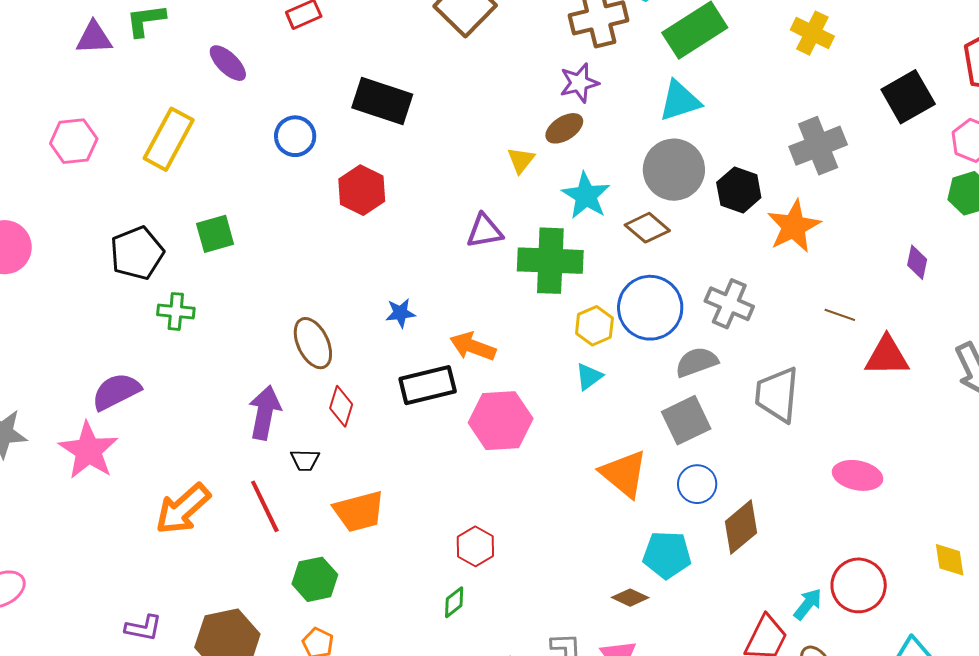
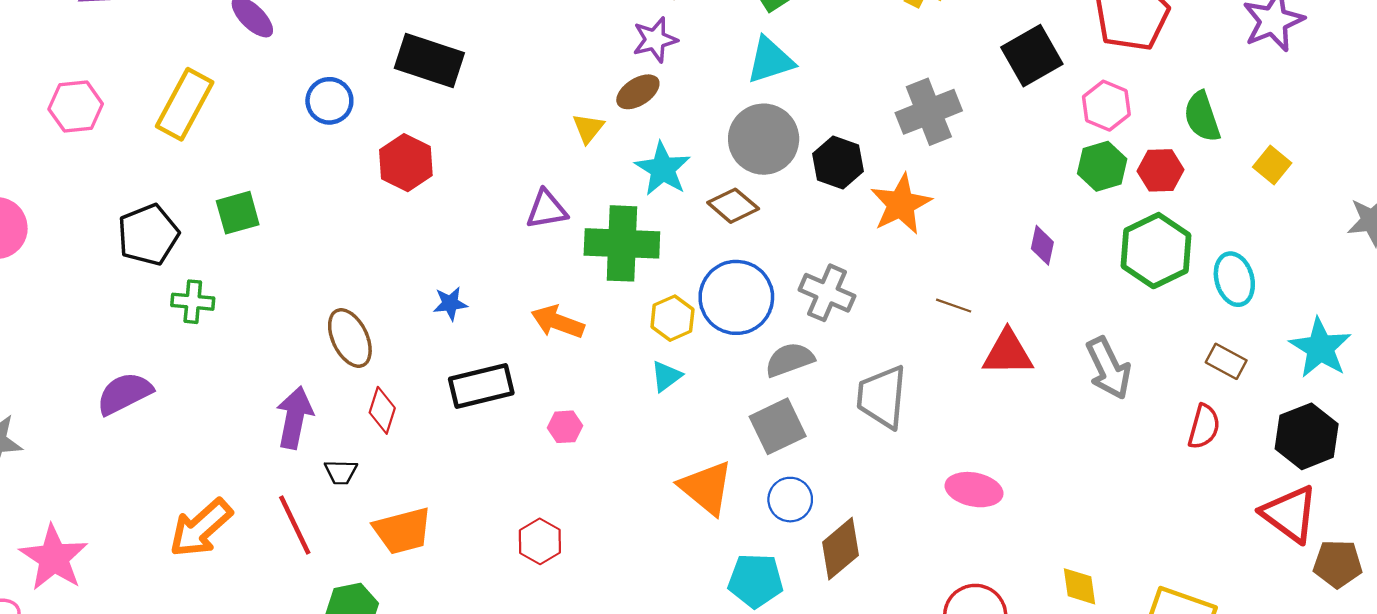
orange arrow: (473, 346) -> (558, 322), moved
pink hexagon: (501, 421) -> (565, 427), size x0.5
pink star: (88, 450) -> (54, 558), moved
red hexagon: (475, 546) -> (540, 541), moved

